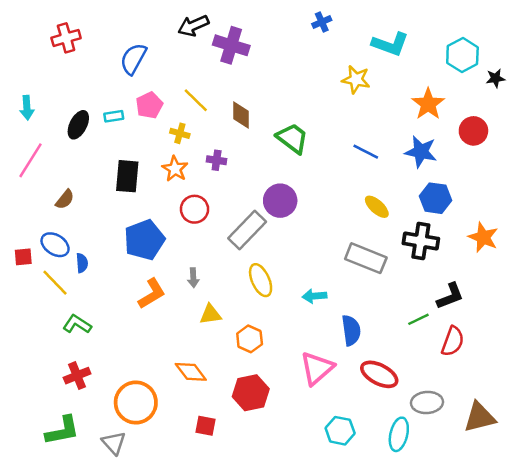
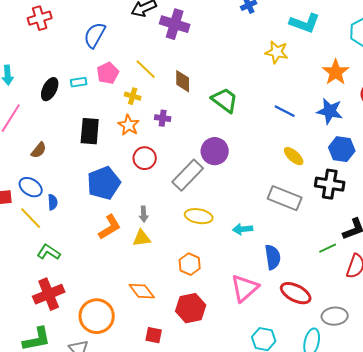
yellow ellipse: (261, 280) -> (199, 216), turned -56
yellow triangle: (210, 314) -> (142, 238), moved
red cross: (77, 376) -> (49, 294), size x1.4

